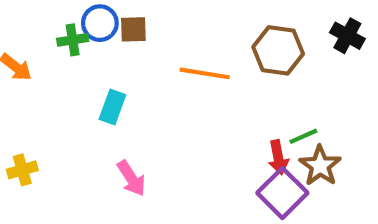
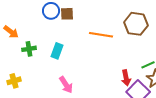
green cross: (73, 40) -> (29, 49), moved
red arrow: (278, 157) -> (126, 78), moved

